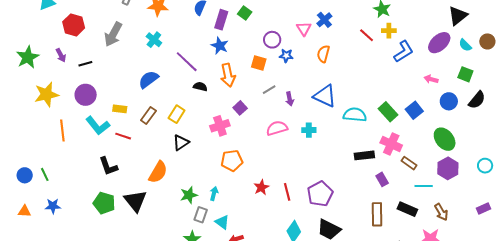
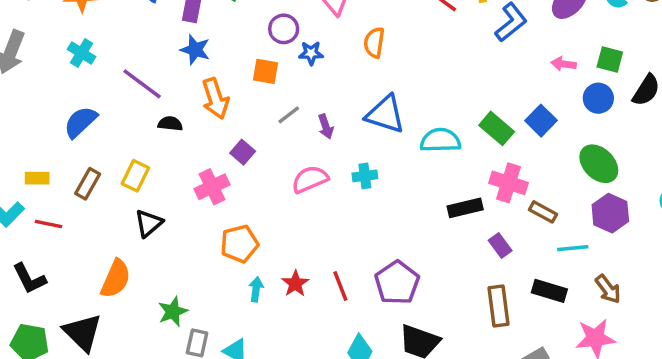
green square: (465, 74) -> (610, 60), moved
cyan arrow: (214, 194) -> (256, 289), moved

